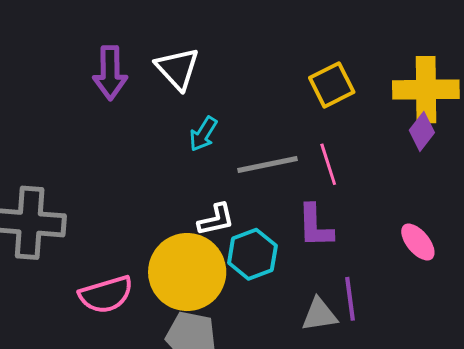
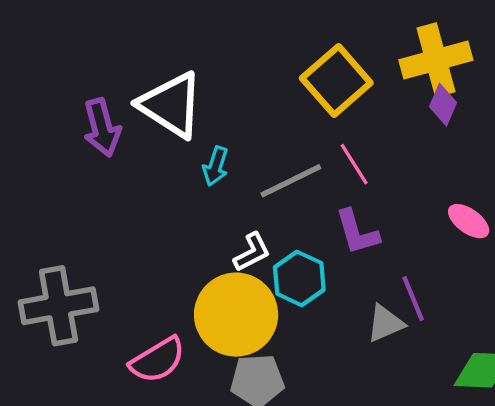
white triangle: (177, 68) -> (171, 105), size x1.4
yellow square: (332, 85) -> (336, 80), size x1.4

